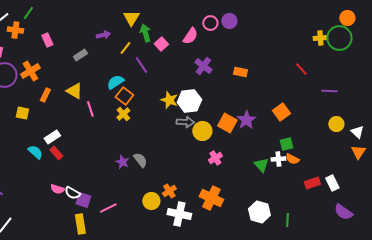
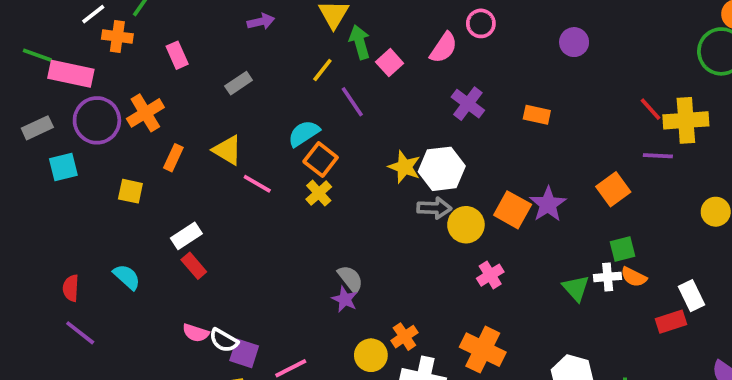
purple circle: (229, 21) -> (574, 42), moved
purple arrow: (103, 35) -> (261, 22), moved
yellow cross: (320, 38) -> (686, 120), moved, size x1.6
purple line: (329, 91) -> (658, 156), moved
pink line: (90, 109) -> (257, 184), turned -42
cyan semicircle: (35, 152) -> (127, 277), moved
purple star: (122, 162) -> (345, 299), moved
white rectangle: (332, 183) -> (691, 296), moved

